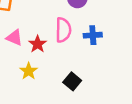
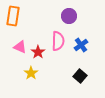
blue cross: (93, 35) -> (81, 45), turned -32
black square: (72, 81) -> (80, 76), moved

